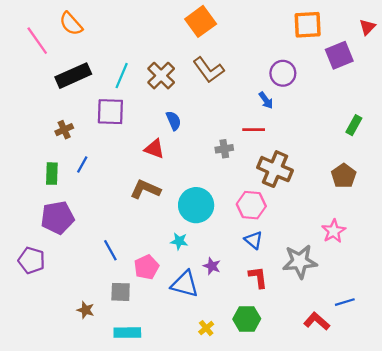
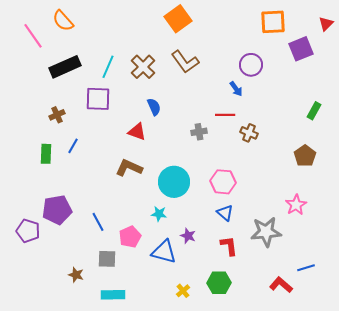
brown cross: (275, 169) -> (249, 133), moved, size x0.6
purple pentagon: (57, 218) -> (57, 210), moved

